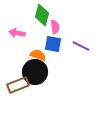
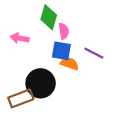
orange semicircle: (38, 55) -> (70, 64), moved

